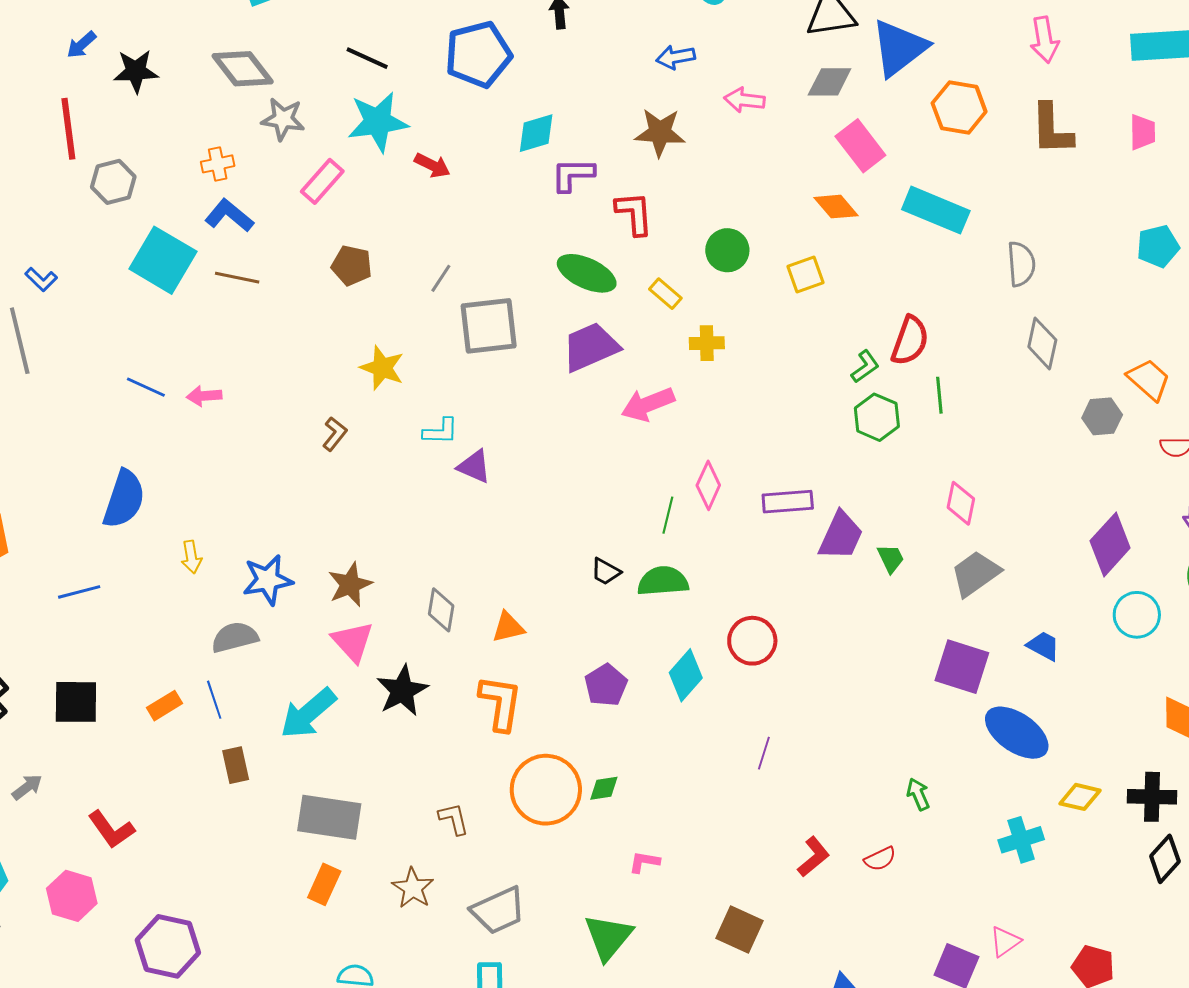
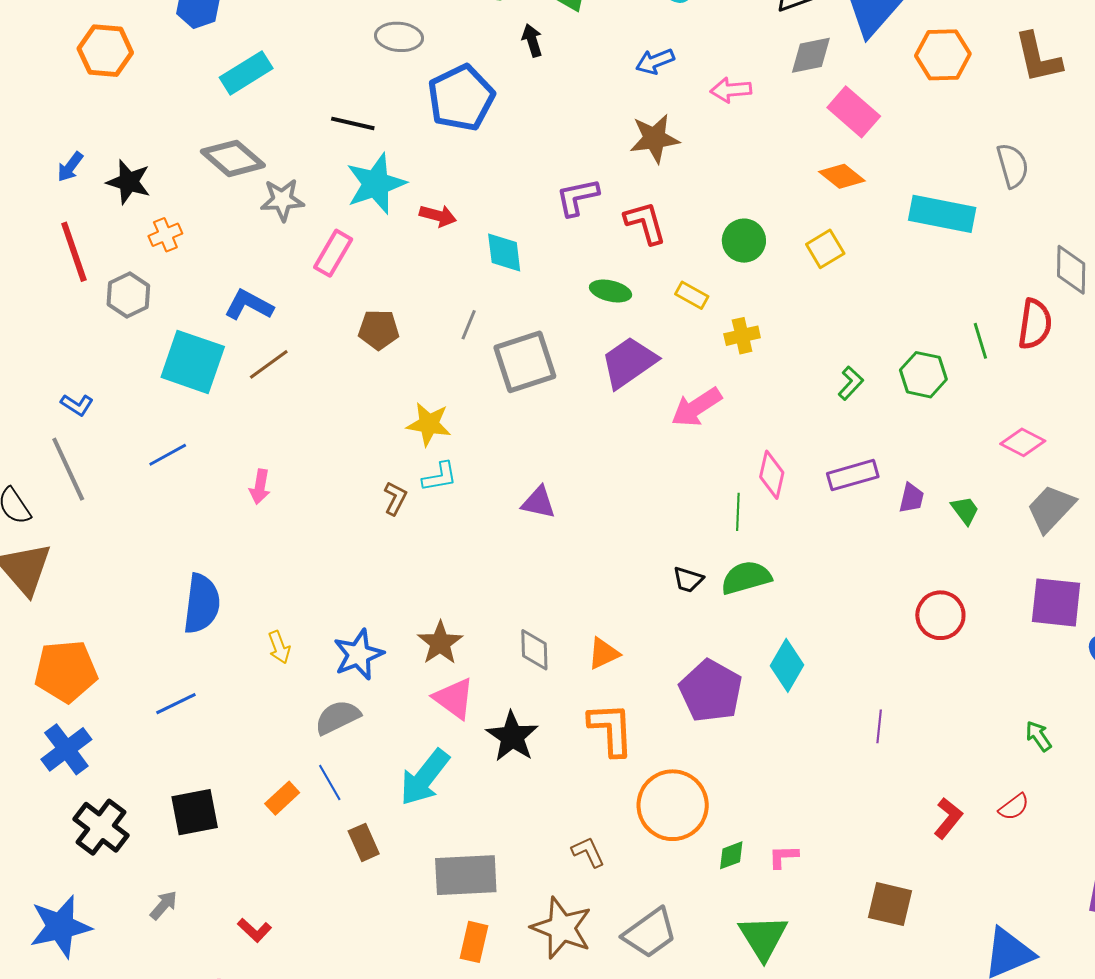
black star: (136, 71) -> (129, 182), turned 30
cyan diamond: (536, 133) -> (504, 253), moved, turned -69
orange cross: (218, 164) -> (165, 235), moved
cyan rectangle: (936, 210) -> (942, 214), moved
gray semicircle: (1021, 264) -> (1013, 166), moved
green ellipse: (587, 273) -> (611, 291), size x0.7
brown line: (237, 278) -> (269, 364), turned -36
red semicircle: (910, 341) -> (1035, 324), moved
green L-shape: (865, 367) -> (851, 383), moved
blue line: (146, 387) -> (168, 455), moved, turned -42
pink arrow: (204, 396) -> (260, 487), turned -64
cyan L-shape: (441, 431) -> (440, 477), moved
pink diamond: (961, 503) -> (1023, 442), turned -63
purple trapezoid: (841, 536) -> (912, 498), size x0.6
red circle: (752, 641) -> (940, 615), moved
purple pentagon: (606, 685) -> (711, 691), size x1.5
green diamond: (604, 788) -> (731, 855), moved
red L-shape: (111, 830) -> (255, 930), size x0.7
brown star: (413, 888) -> (562, 928), size x1.5

